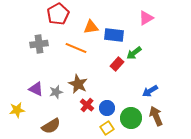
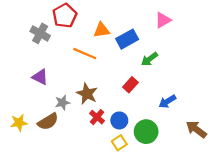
blue rectangle: (114, 35) -> (127, 39), turned -36
gray cross: (39, 44) -> (40, 33), moved, turned 36
red rectangle: (117, 64) -> (130, 85), moved
purple triangle: (36, 89) -> (40, 77), moved
brown arrow: (156, 116) -> (196, 129), moved, turned -30
brown semicircle: (51, 126) -> (48, 122), moved

